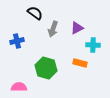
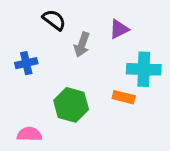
purple triangle: (77, 28) -> (119, 29), moved
cyan cross: (93, 45) -> (144, 69), size x1.5

